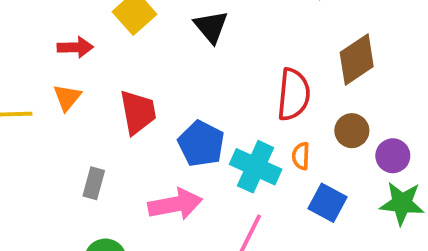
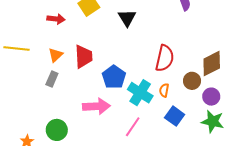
brown diamond: (357, 59) -> (212, 63), moved
orange triangle: (67, 97) -> (56, 55), moved
gray rectangle: (94, 183) -> (52, 79), moved

